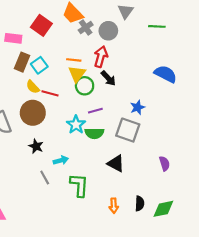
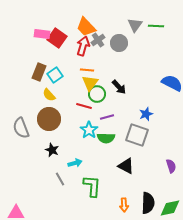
green line: (157, 26) -> (156, 26), moved
pink rectangle: (13, 38) -> (42, 34), moved
red arrow: (101, 57) -> (83, 46), moved
red line: (50, 93) -> (84, 106), moved
black semicircle: (140, 203) -> (148, 203), size x1.5

